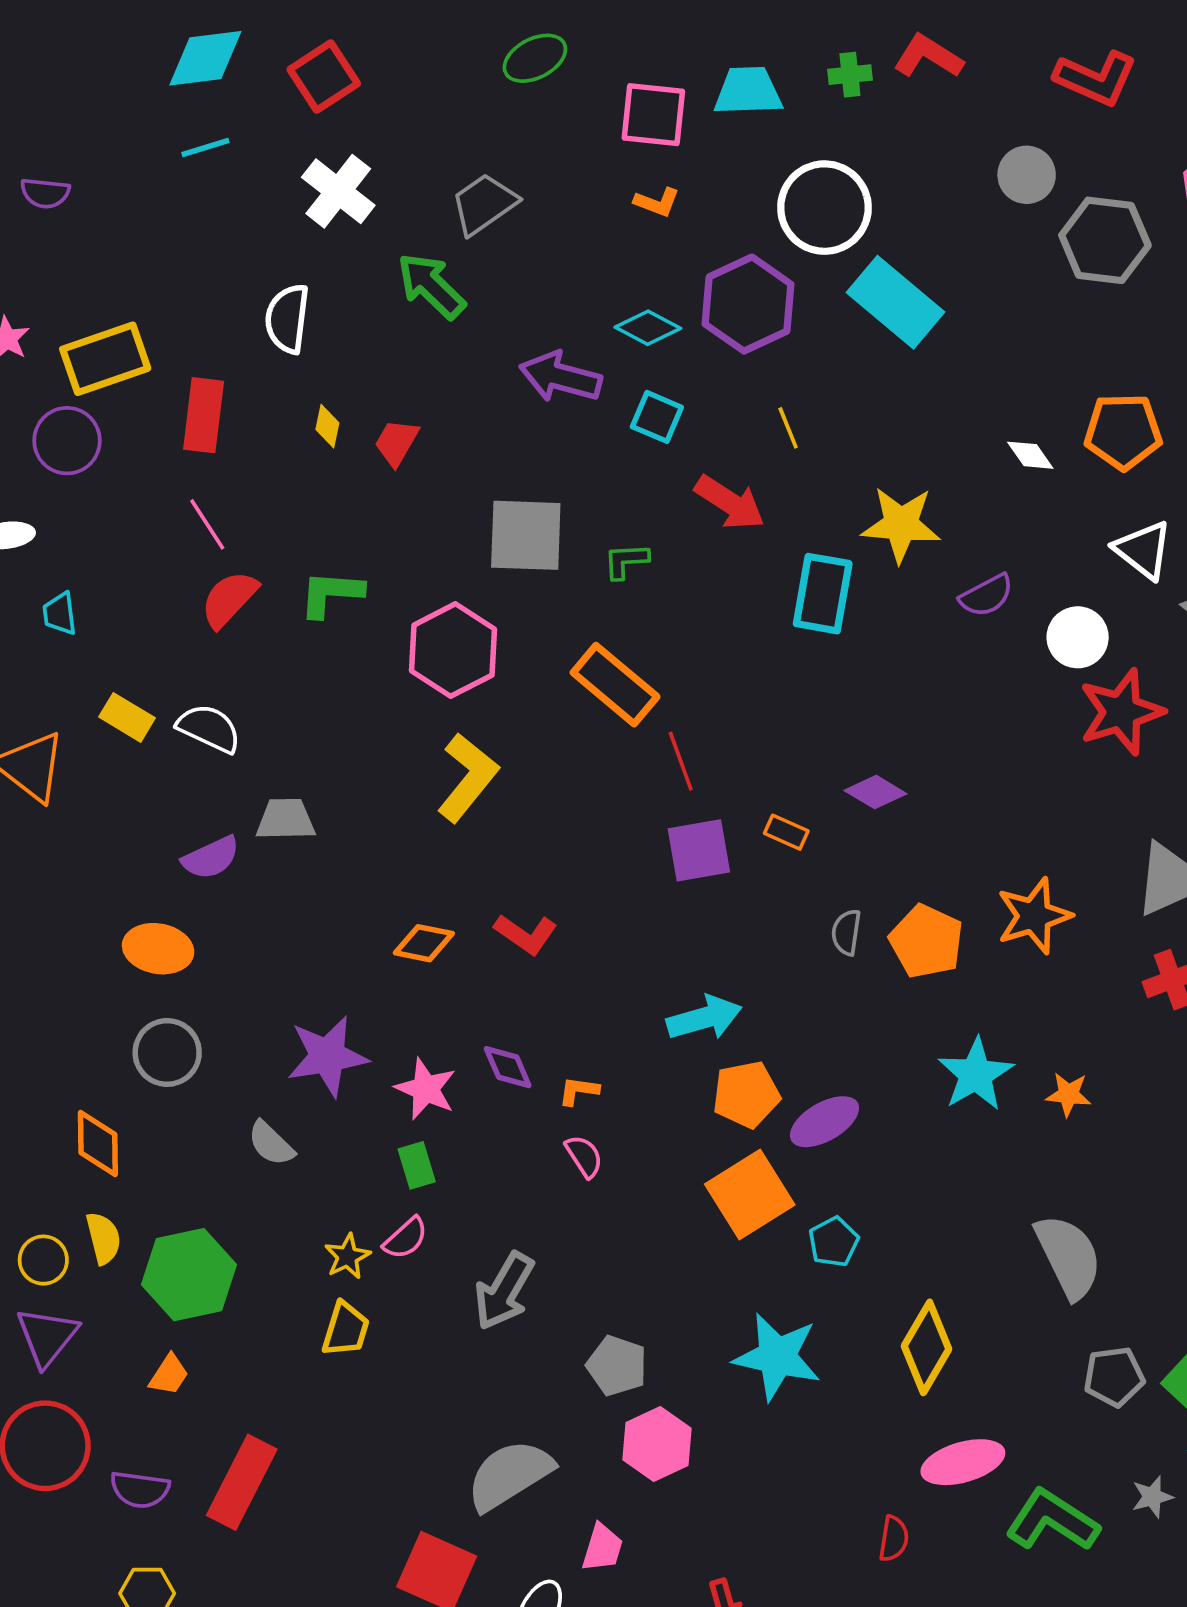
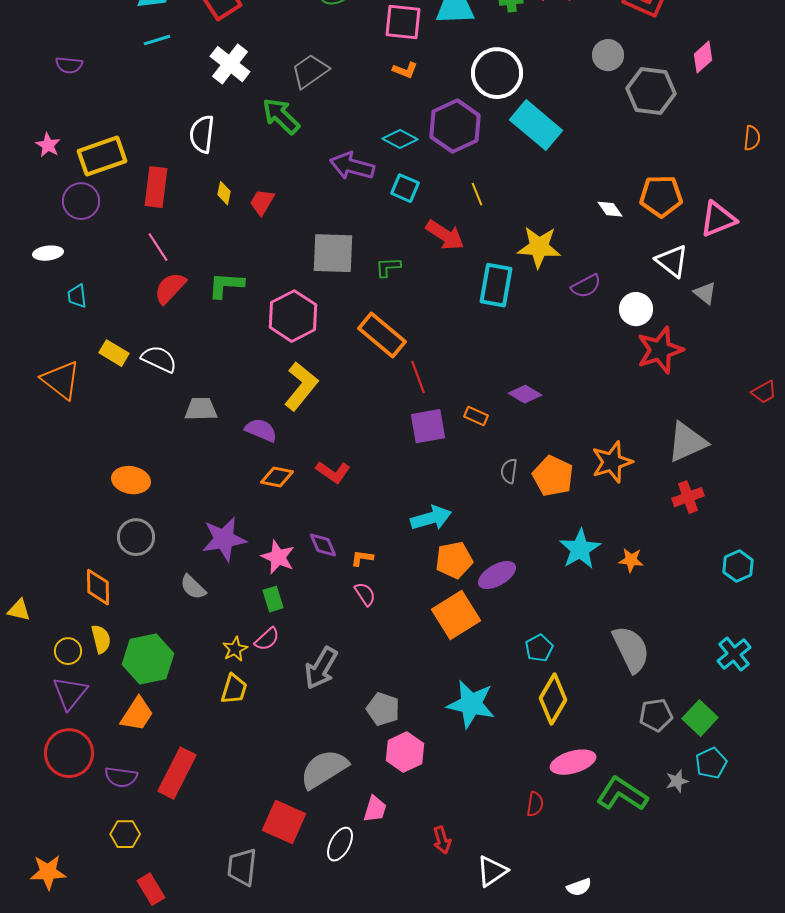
purple semicircle: (211, 858) -> (261, 430), moved, turned -132
cyan pentagon: (834, 1242) -> (539, 648), moved
orange trapezoid: (169, 1375) -> (137, 714), size x1.5

